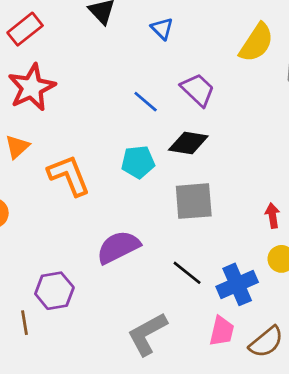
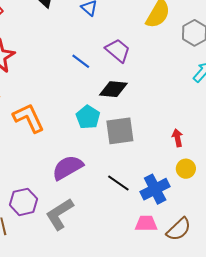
cyan pentagon: (138, 162) -> (88, 117), moved, turned -30
pink trapezoid: (222, 331) -> (146, 223), turned -100
gray L-shape: (147, 334) -> (60, 214), moved

